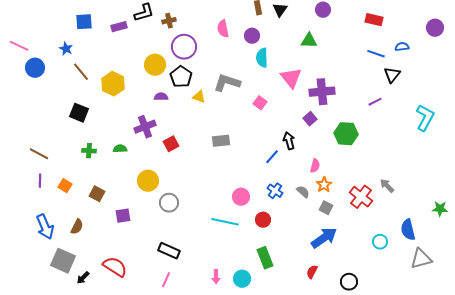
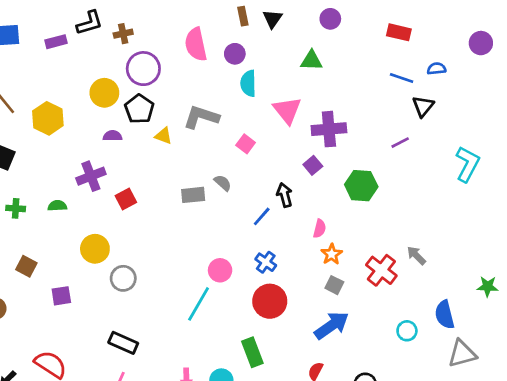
pink semicircle: (223, 29) -> (196, 44), size x1.4
gray semicircle: (303, 192) -> (223, 183), moved
red circle: (263, 220) -> (270, 301), moved, size x1.6
cyan line: (225, 222) -> (199, 304), turned -72

